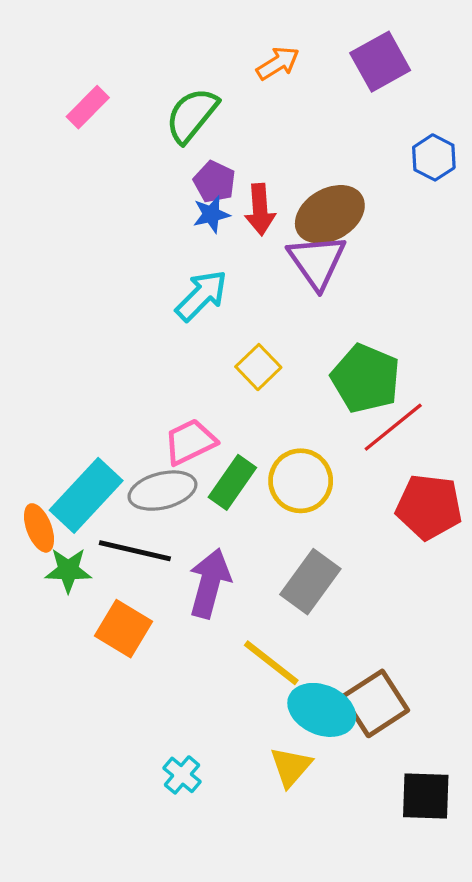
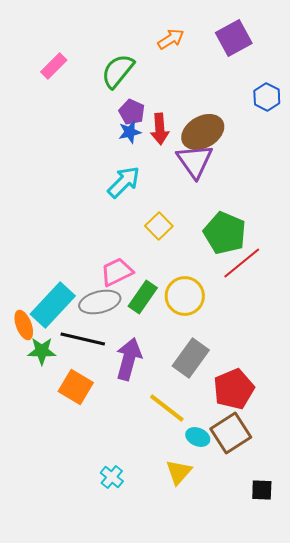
red pentagon: (429, 507) -> (234, 389), moved, turned -30
cyan ellipse: (322, 710) -> (198, 437), size x0.6
black square: (426, 796) -> (262, 490), size x0.7

